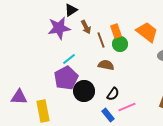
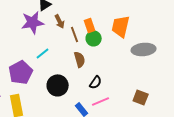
orange trapezoid: (147, 32) -> (121, 26), turned -115
brown semicircle: (106, 65) -> (80, 59), turned 63
purple pentagon: (66, 78) -> (21, 72), moved
black semicircle: (113, 94) -> (96, 82), moved

